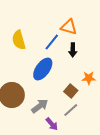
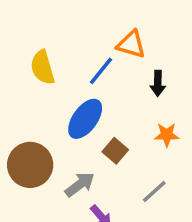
black arrow: (73, 50) -> (158, 83), moved
brown square: (71, 91) -> (115, 151), moved
gray line: (71, 110) -> (154, 192), moved

